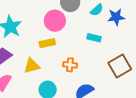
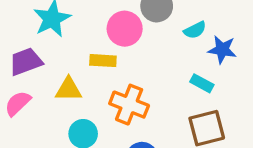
cyan rectangle: (94, 38) -> (202, 83), moved
orange cross: (70, 65) -> (129, 105), size x1.6

